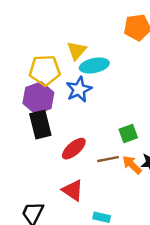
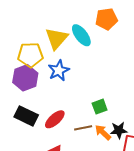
yellow triangle: (77, 51) -> (57, 38), size x1.4
cyan ellipse: (94, 66) -> (81, 35), moved, turned 65
black rectangle: (40, 125) -> (26, 116), moved, turned -50

